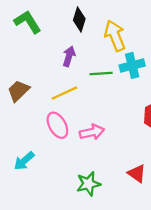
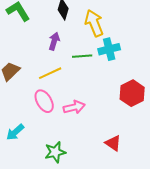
green star: (88, 184) -> (55, 152), moved

